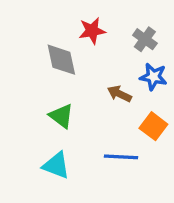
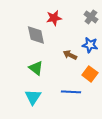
gray cross: (145, 39) -> (91, 17), moved
cyan triangle: (56, 165) -> (33, 97), turned 42

